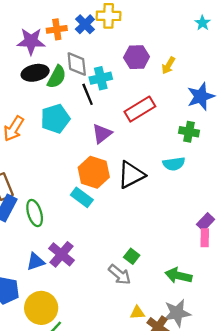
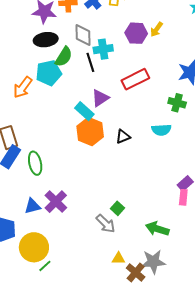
yellow arrow: (168, 65) -> (156, 29), moved
green semicircle: (57, 77) -> (64, 57), moved
cyan pentagon: (55, 119) -> (49, 73), moved
black triangle: (131, 175) -> (123, 137), size x0.6
cyan rectangle: (82, 197) -> (84, 111), moved

